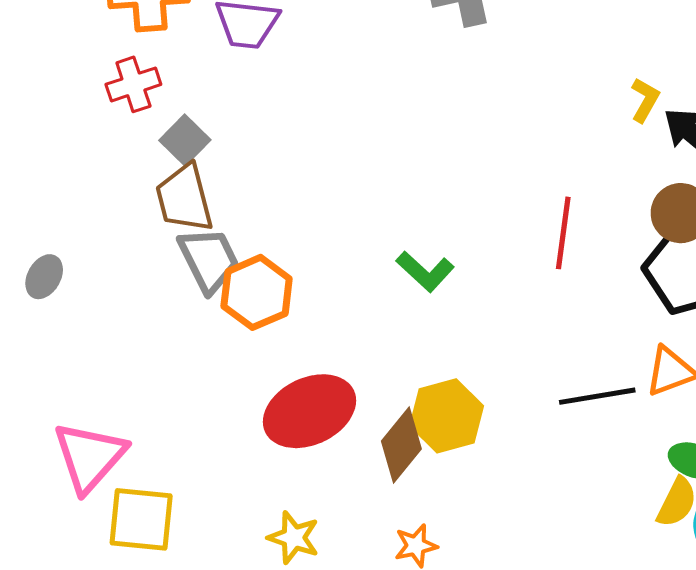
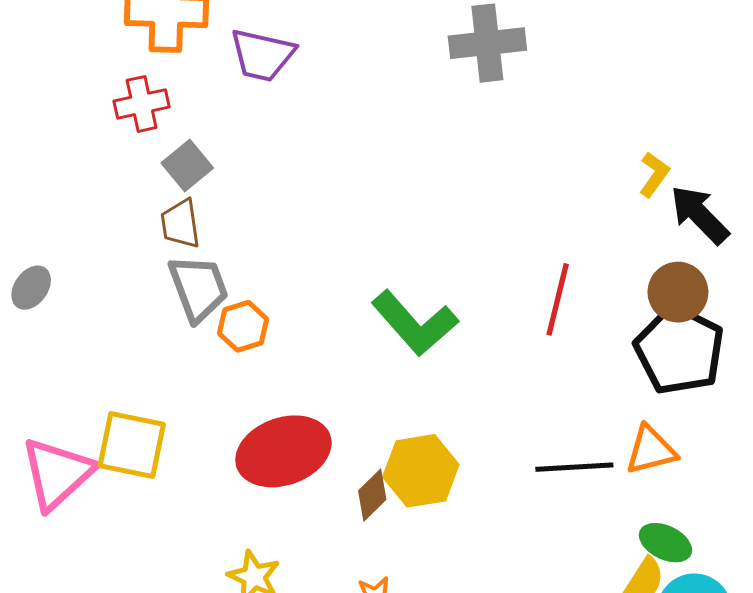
brown trapezoid: (184, 198) -> (180, 224), size x0.7
green L-shape: (425, 271) -> (415, 323), size x1.5
orange hexagon: (257, 292) -> (243, 326), size x0.7
brown diamond: (401, 445) -> (372, 495), size x0.7
yellow square: (141, 519) -> (132, 445), moved

